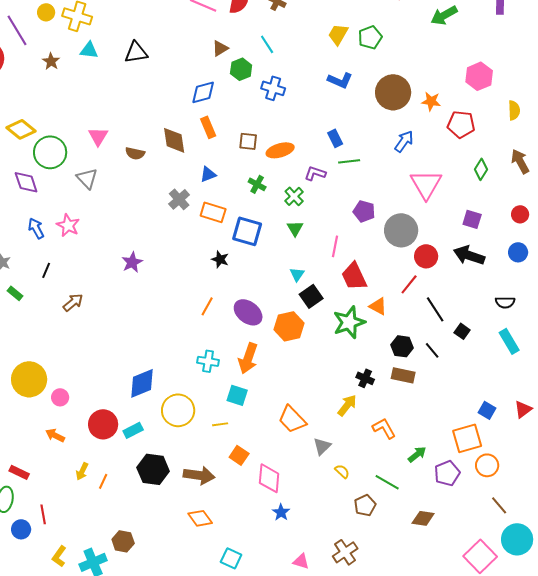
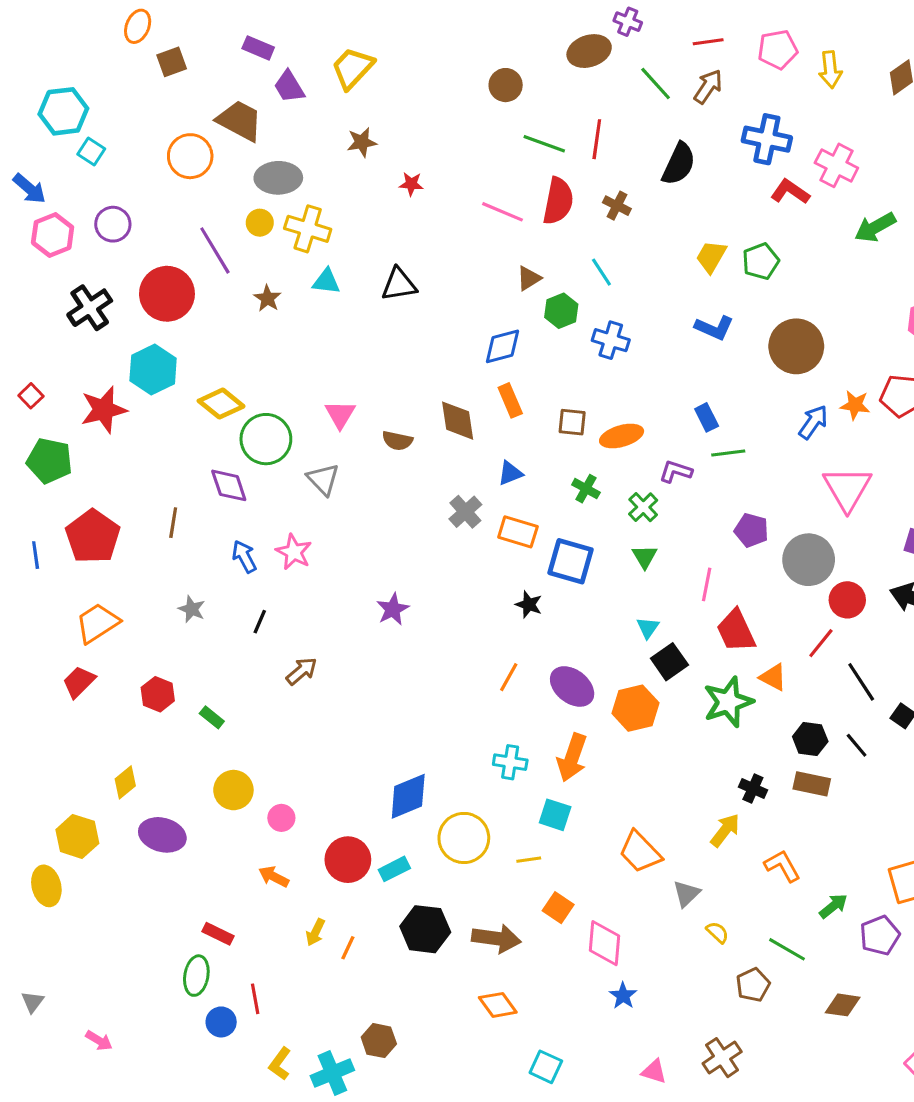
orange star: (431, 101) -> (855, 405), moved
green rectangle: (15, 293) -> (212, 717), moved
yellow circle: (29, 379) -> (233, 790), size x0.7

